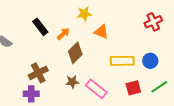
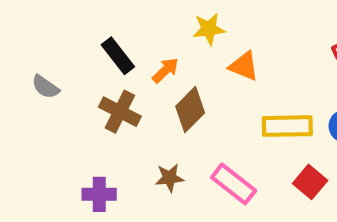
brown cross: (38, 73) -> (120, 112), moved, turned -36
brown star: (72, 82) -> (169, 178), moved
red square: (133, 88) -> (310, 182), turned -35

